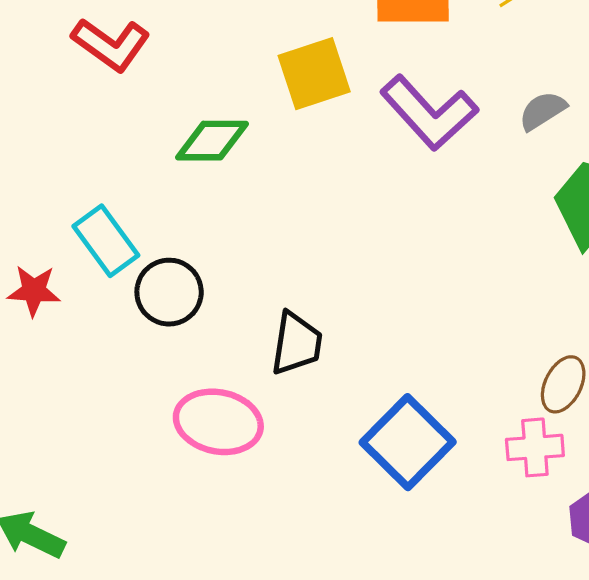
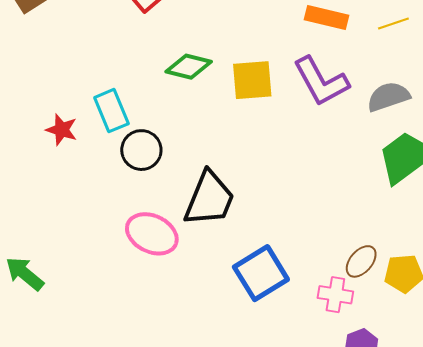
yellow square: (314, 74) -> (252, 80), moved
gray semicircle: (543, 111) -> (388, 97), size x1.4
black trapezoid: (296, 343) -> (209, 199), size x1.5

